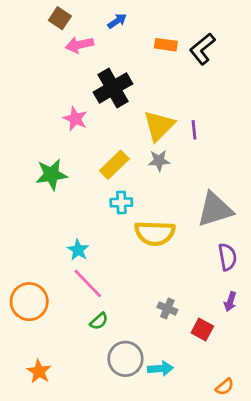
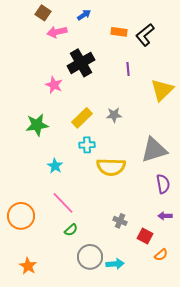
yellow triangle: (159, 126) -> (162, 90), moved
purple line: (194, 130) -> (128, 69), moved
cyan star: (78, 250) -> (55, 166), moved
purple arrow: (230, 302) -> (165, 216), turned 72
orange semicircle: (225, 387) -> (161, 255), moved

